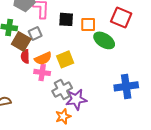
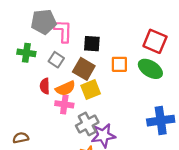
orange square: (88, 24) -> (119, 64), moved
gray square: (35, 33) -> (56, 60), turned -32
green ellipse: (104, 40) -> (150, 69), moved
brown square: (21, 41) -> (84, 69), moved

